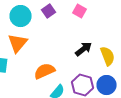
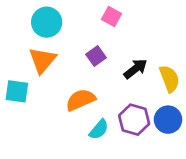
purple square: (48, 11) -> (96, 56), moved
pink square: (80, 11) -> (112, 16), moved

